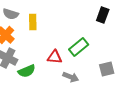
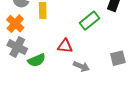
green rectangle: (79, 47) -> (89, 21), moved

